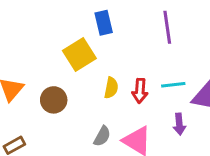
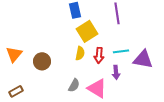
yellow square: (79, 54) -> (87, 31), moved
purple arrow: (179, 124) -> (116, 72), moved

